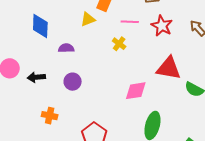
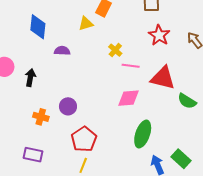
pink line: (130, 22) -> (131, 66), moved
black arrow: (36, 77) -> (30, 78), turned 102
purple circle: (73, 82) -> (68, 106), moved

